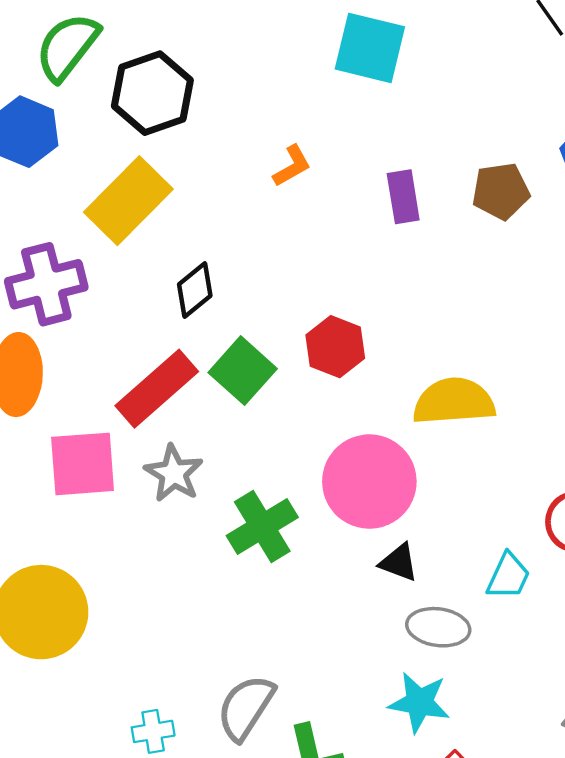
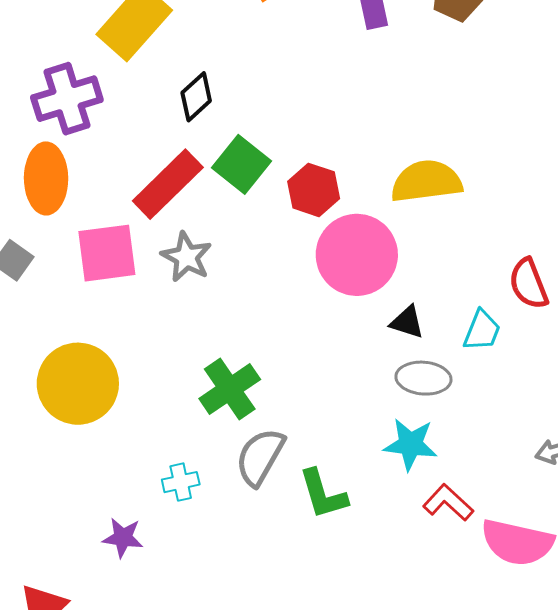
red hexagon: (335, 347) -> (314, 190), moved
green cross: (262, 527) -> (230, 389), moved
black triangle: (399, 563) -> (407, 322), moved

